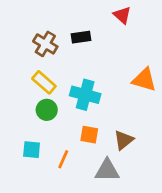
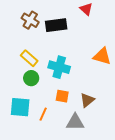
black rectangle: (81, 37) -> (56, 25), size x1.5
brown cross: (45, 44) -> (30, 20), moved
cyan square: (32, 150) -> (20, 107), size x1.5

